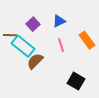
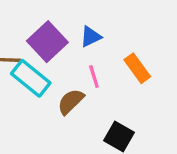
purple square: (33, 24) -> (47, 42), size x1.6
brown semicircle: (35, 61) -> (71, 102), moved

